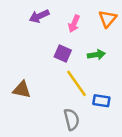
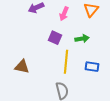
yellow line: (76, 83) -> (66, 62), turned 40
blue rectangle: (101, 101) -> (92, 67), moved

